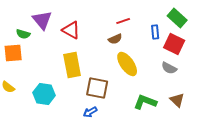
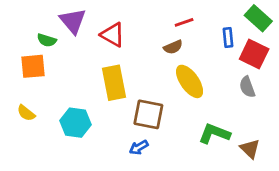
gray semicircle: (169, 68) -> (247, 87), turned 42
brown triangle: (177, 100) -> (250, 149), moved

